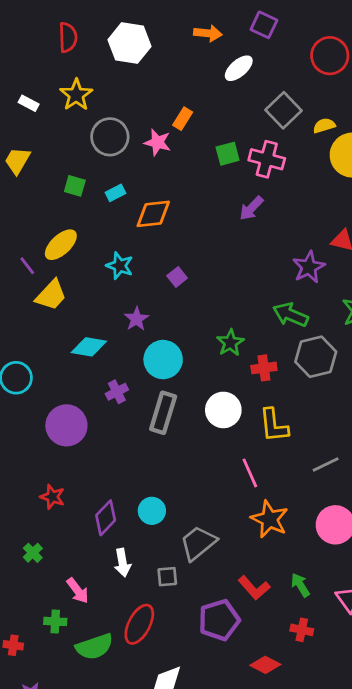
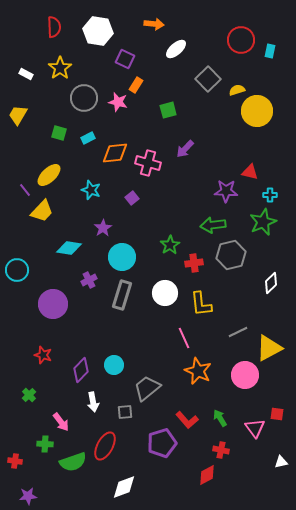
purple square: (264, 25) -> (125, 59), moved
pink cross: (267, 159) -> (148, 163), moved
purple star: (309, 267) -> (226, 191), turned 30
green arrow: (291, 315) -> (213, 225), turned -30
red diamond: (265, 665) -> (207, 475), moved, turned -55

